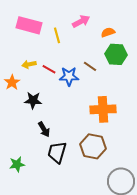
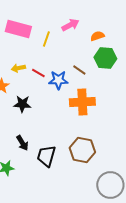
yellow line: (57, 35) -> (46, 39), turned 35
orange cross: (103, 109) -> (82, 102), moved
black arrow: (44, 129) -> (22, 143), moved

